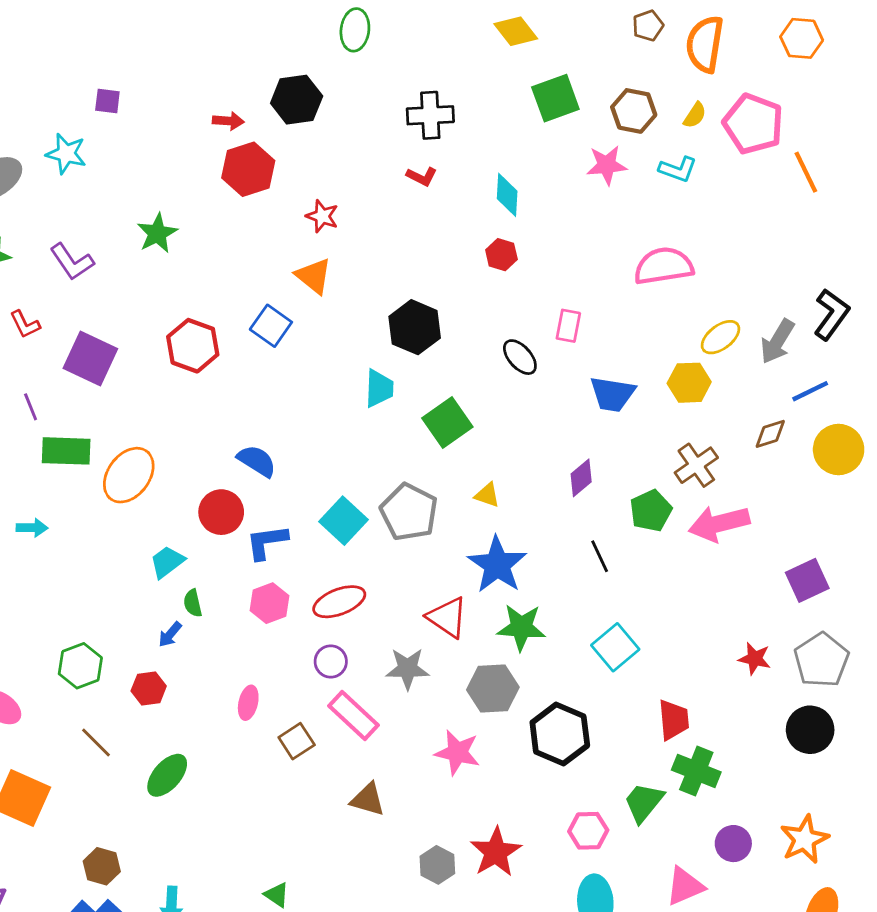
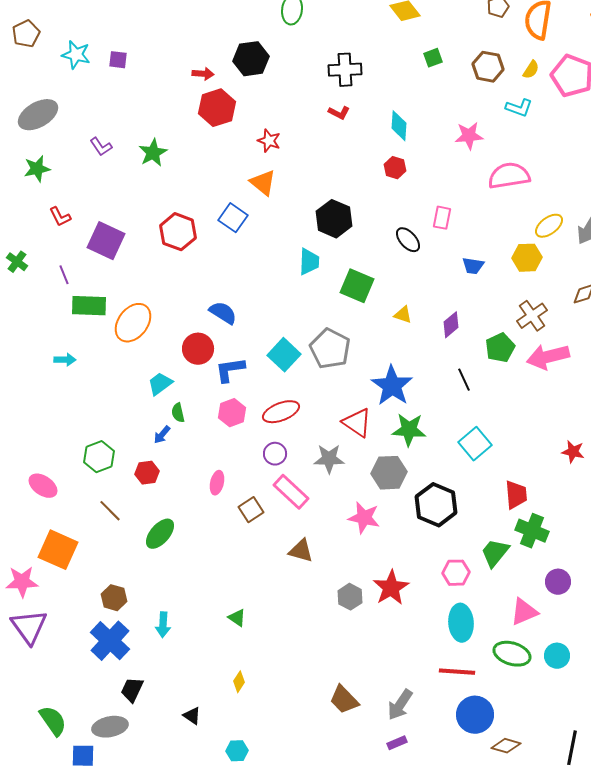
green square: (555, 98) -> (433, 58), size x0.6
cyan star: (66, 154) -> (76, 55), moved
pink star: (607, 165) -> (469, 136), moved
purple L-shape: (72, 262) -> (101, 147), moved, size x0.7
blue trapezoid: (612, 394) -> (473, 266), size x0.7
green square: (447, 422) -> (357, 286), turned -32
yellow triangle: (487, 495) -> (403, 315), moved

